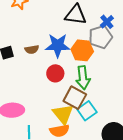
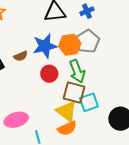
blue cross: (107, 22) -> (87, 11), turned 32
gray pentagon: (100, 37) -> (88, 41), moved
cyan square: (87, 111) -> (89, 102), turned 30

